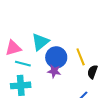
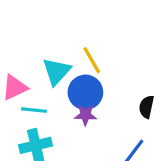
yellow line: (81, 57) -> (92, 60), moved

